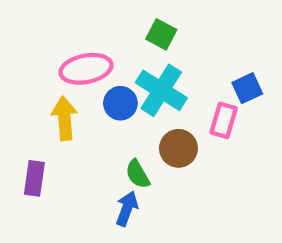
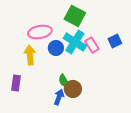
green square: (161, 34) -> (75, 16), size x1.5
pink rectangle: (224, 120) -> (92, 45), moved, turned -49
brown circle: (178, 148) -> (73, 89), moved

